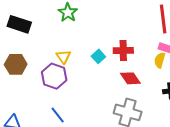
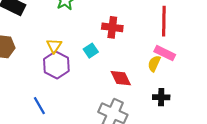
red cross: (123, 51) -> (112, 27), moved
purple hexagon: (54, 76) -> (56, 65), moved

